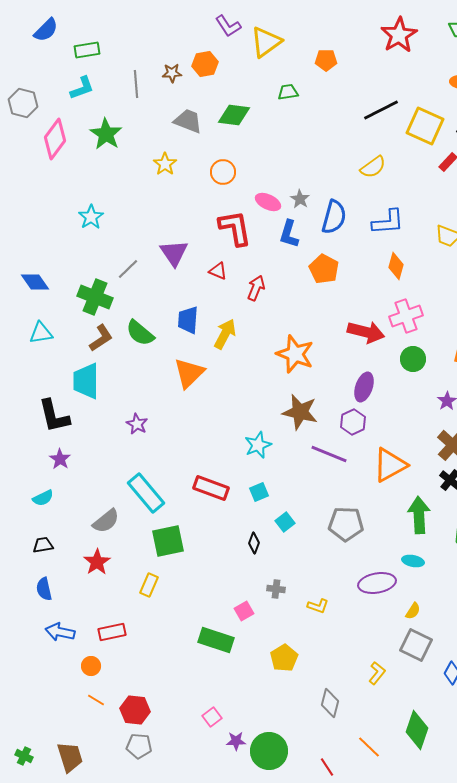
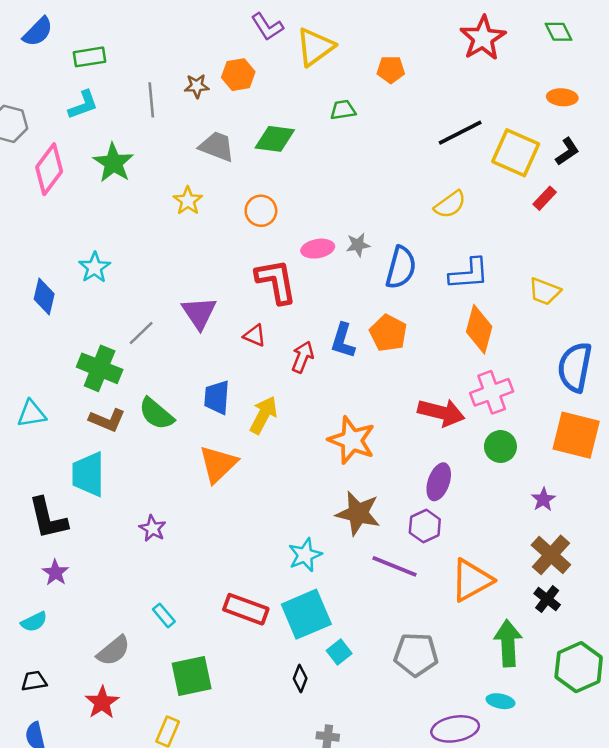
gray star: (300, 199) -> (358, 245), turned 30
pink ellipse: (268, 202) -> (318, 249), turned -35
blue L-shape: (289, 234) -> (343, 341), moved
orange diamond: (396, 266) -> (479, 329), size x1.4
blue diamond: (35, 282) -> (44, 296), moved, turned 48
brown L-shape: (101, 338) -> (107, 420), turned 56
cyan square: (259, 492) -> (306, 614), size x2.0
cyan rectangle: (146, 493) -> (164, 615), size x0.5

